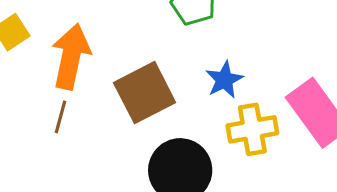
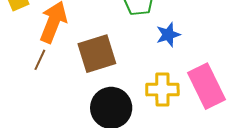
blue star: (224, 80) -> (168, 35), moved

